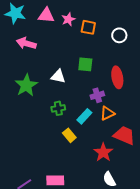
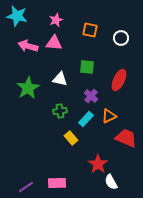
pink triangle: (46, 15) -> (54, 43), moved
pink star: (68, 19) -> (56, 20), moved
red ellipse: (117, 77) -> (119, 80), turned 35
purple cross: (97, 95) -> (91, 96), moved, turned -32
red star: (103, 152) -> (98, 164), moved

